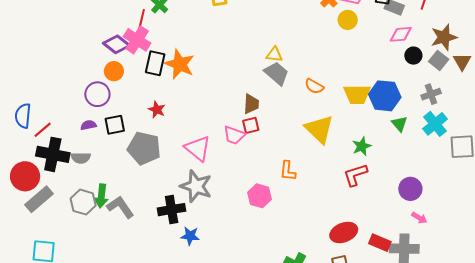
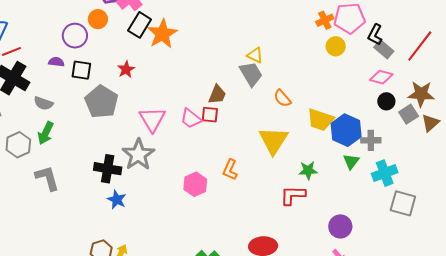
gray cross: (431, 94) -> (371, 140), moved
gray semicircle: (81, 158) -> (43, 103), moved
gray hexagon: (83, 202) -> (18, 145), moved
gray L-shape: (120, 207) -> (47, 178), moved

